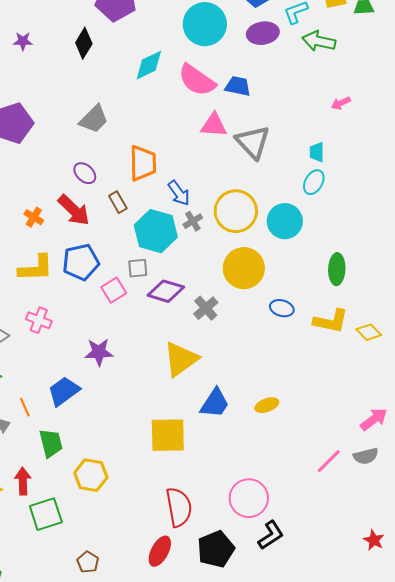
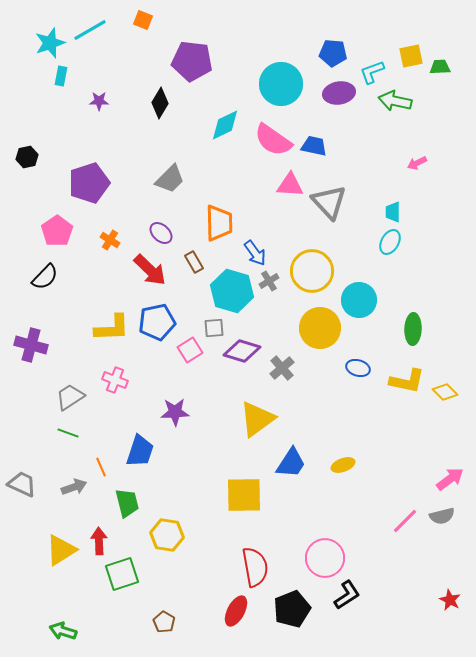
orange cross: (34, 217) -> (110, 240), moved
cyan circle: (285, 221) -> (359, 300), moved
blue trapezoid: (64, 391) -> (140, 451), turned 144

